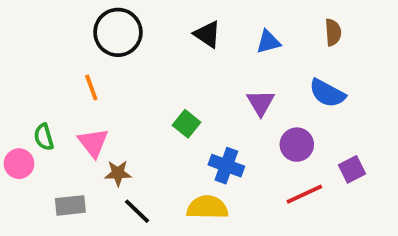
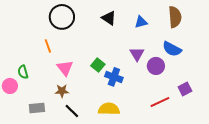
brown semicircle: (333, 32) -> (175, 17), size x1.5
pink triangle: (93, 143) -> (65, 68), moved
purple circle: (297, 145) -> (156, 66), moved
blue cross: (226, 166) -> (114, 77), moved

